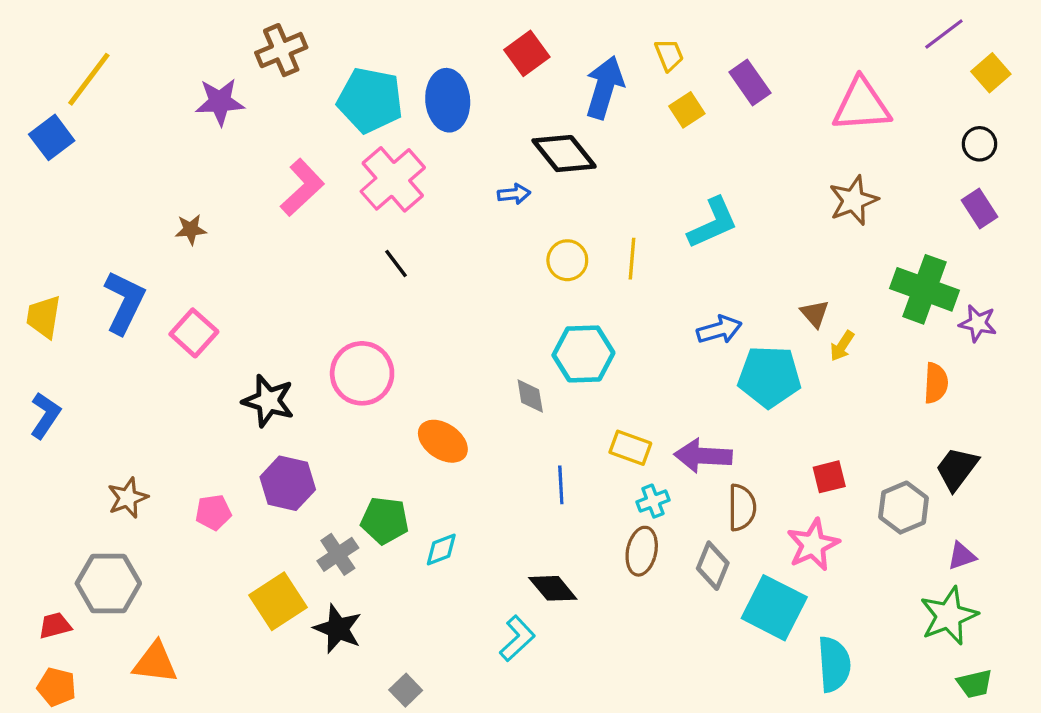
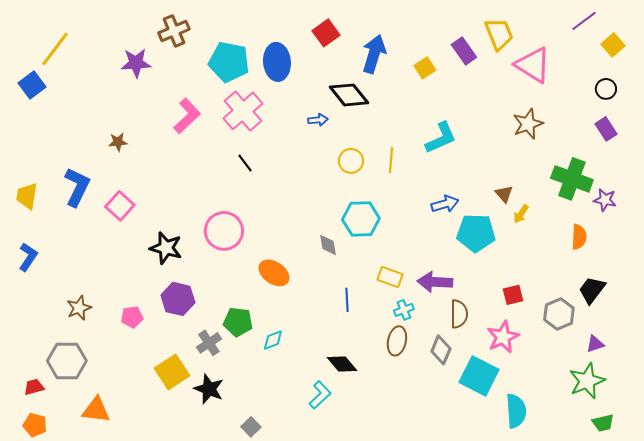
yellow trapezoid: (669, 55) -> (499, 34), moved, size x1.6
pink triangle: (861, 105) -> (533, 65), turned 36

